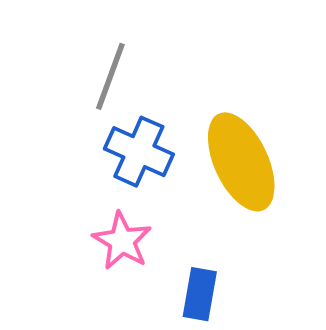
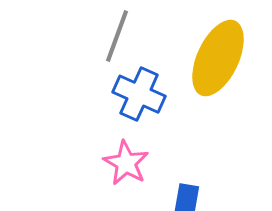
yellow ellipse: (241, 162) -> (218, 58), moved, turned 50

